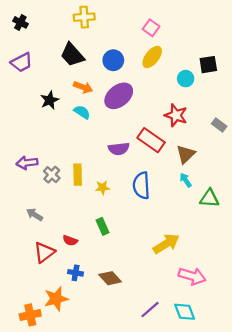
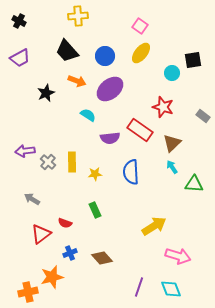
cyan semicircle: (82, 112) -> (88, 115), moved
blue cross: (76, 273) -> (70, 253), turned -32
purple line: (150, 310) -> (139, 287), turned -30

